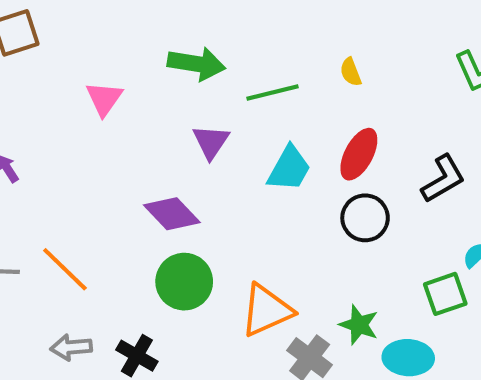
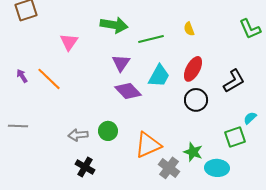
purple diamond: (172, 214) -> (128, 91), moved
orange line: (65, 269) -> (49, 79), moved
green circle: (184, 282) -> (108, 131), size x0.7
gray arrow: (71, 347) -> (78, 135), moved

